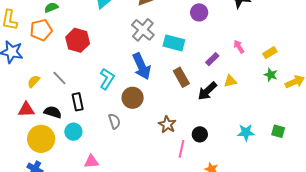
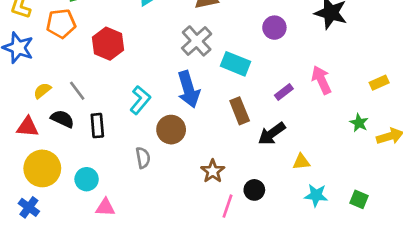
pink arrow: (239, 47) -> (321, 80), size x1.5
yellow rectangle: (270, 53) -> (379, 83), moved
yellow triangle: (230, 81) -> (301, 162), moved
black semicircle: (53, 112) -> (62, 119), moved
cyan circle: (73, 132) -> (87, 179), moved

